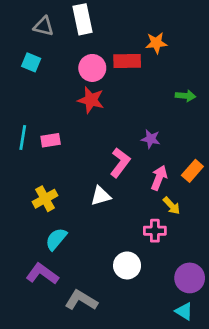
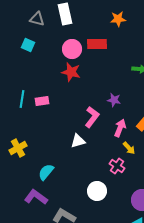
orange star: (156, 43) -> (118, 19), moved
yellow cross: (45, 199) -> (18, 148), moved
pink cross: (155, 231) -> (117, 166), turned 35

